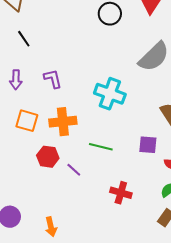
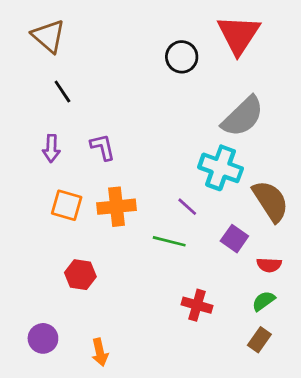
cyan cross: (110, 94) -> (221, 168), moved
purple square: (148, 145) -> (234, 239), turned 30
red hexagon: (48, 157) -> (80, 275), moved
purple line: (74, 170) -> (187, 207), moved

